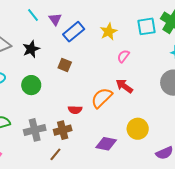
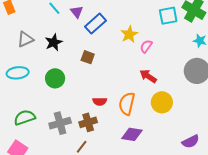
yellow star: (109, 32) -> (129, 34), moved
orange semicircle: (102, 98) -> (127, 104), moved, turned -30
yellow circle: (138, 129) -> (162, 102), moved

